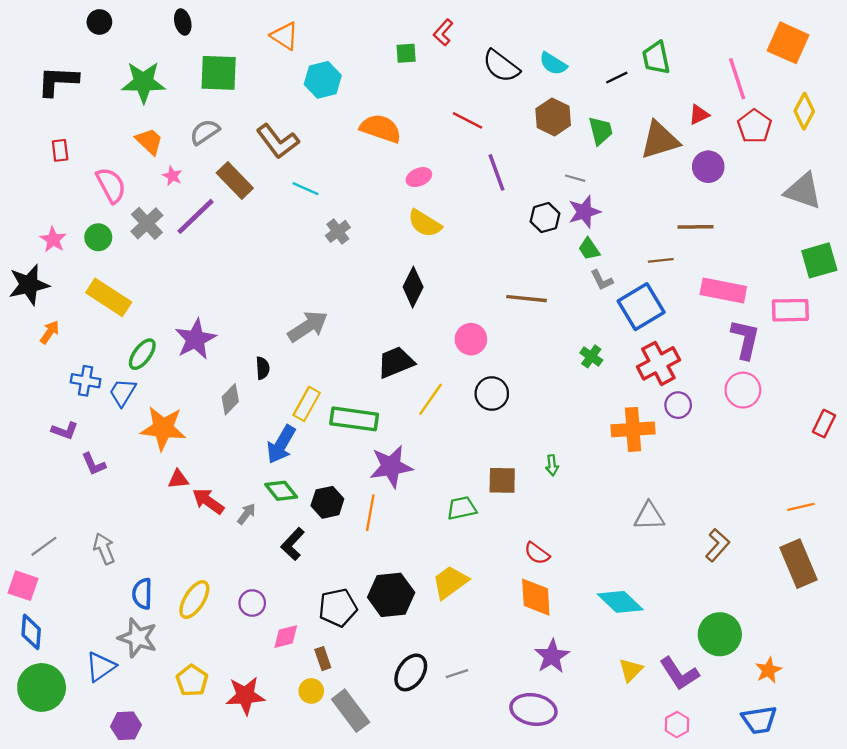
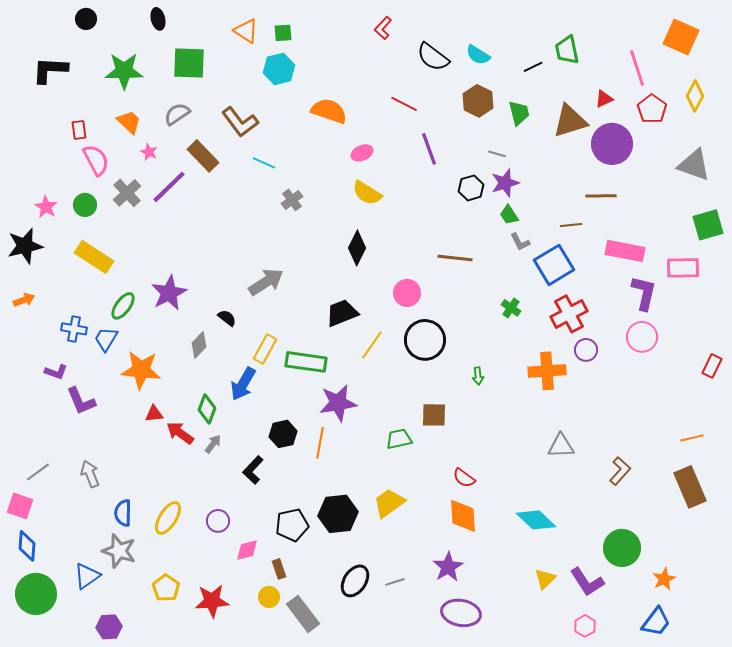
green square: (406, 53) -> (283, 33), moved
red rectangle: (60, 150) -> (79, 130), moved
purple circle: (708, 167) -> (612, 144), size x1.5
orange arrow: (50, 332) -> (24, 300), moved, turned 35
black semicircle: (263, 368) -> (227, 318), turned -48
black circle: (492, 394) -> (425, 340), size x1.4
purple L-shape: (94, 464) -> (81, 401), size x1.4
green arrow: (552, 465) -> (478, 376), moved
green diamond: (281, 491) -> (207, 409), moved, turned 60
purple star: (552, 656) -> (448, 567), moved
blue trapezoid: (759, 720) -> (656, 622), turned -44

